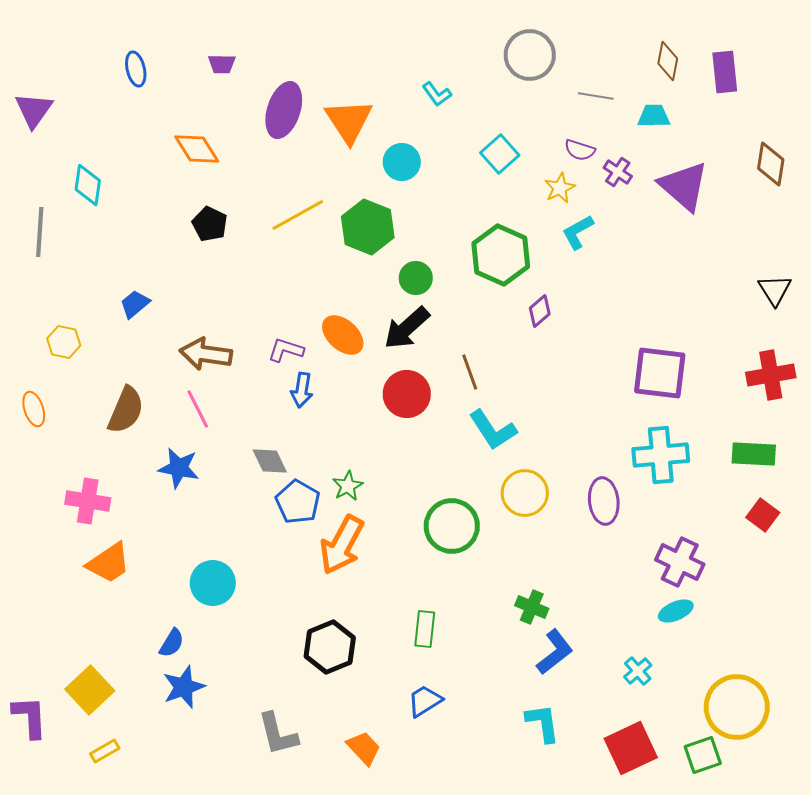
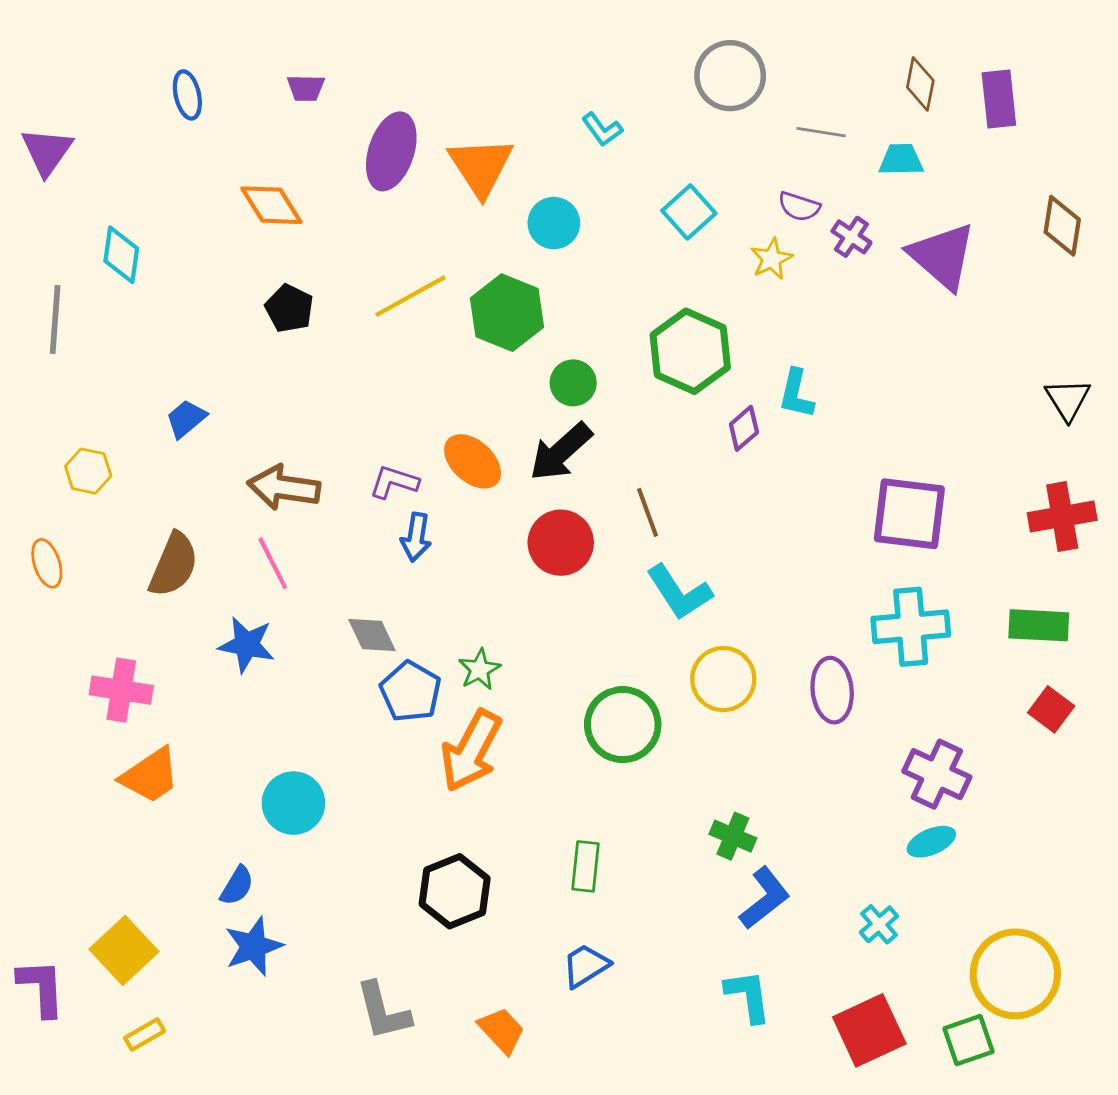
cyan L-shape: (578, 232) -> (796, 394), moved, turned -48

